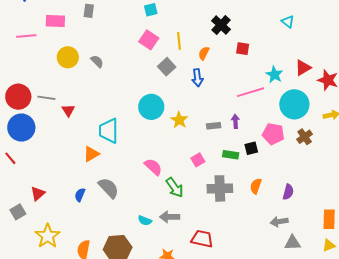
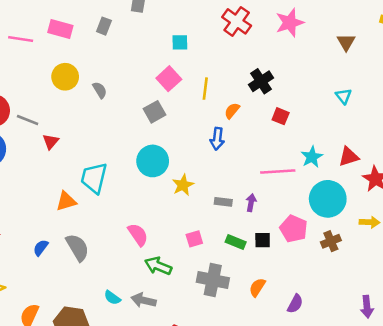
gray square: (167, 67) -> (154, 112), moved
green arrow: (175, 187) -> (158, 266), turned 135

